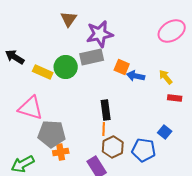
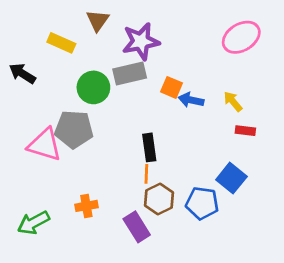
yellow rectangle: (43, 72) -> (61, 43), moved
blue square: (165, 132) -> (231, 178), size x1.5
gray pentagon: (52, 134) -> (74, 129), moved

